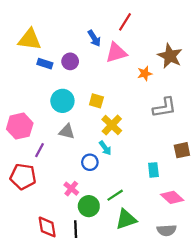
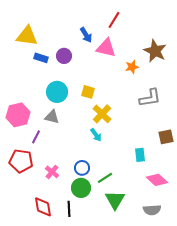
pink triangle: (116, 53) -> (106, 48), turned 30
gray triangle: (67, 132) -> (52, 117), moved
blue circle: (90, 162) -> (82, 168), moved
pink cross: (71, 189) -> (52, 172), moved
green triangle: (126, 219) -> (115, 200), turned -40

